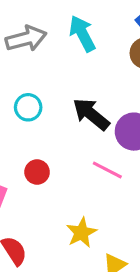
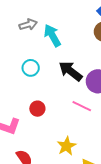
cyan arrow: (82, 34) -> (52, 36), moved
gray arrow: (26, 39) -> (28, 25), size x0.7

